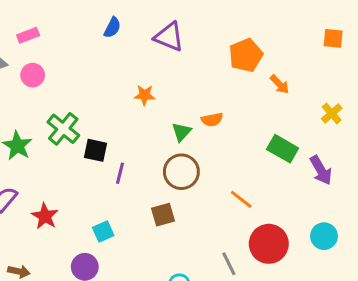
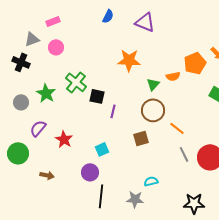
orange pentagon: (246, 55) -> (195, 63), moved
orange star: (145, 95) -> (129, 60), size x1.6
orange line: (241, 199) -> (177, 128), moved
gray line: (229, 264) -> (184, 154), moved

